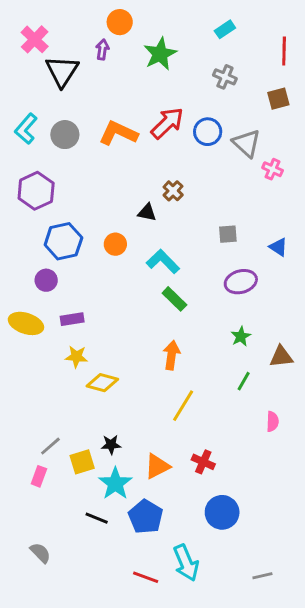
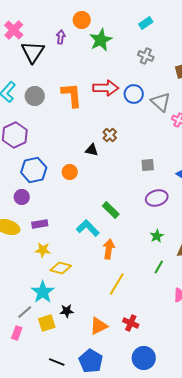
orange circle: (120, 22) -> (82, 20), moved
red arrow: (167, 123) -> (106, 88), turned 45
orange L-shape: (118, 133) -> (72, 95), turned 60
cyan L-shape: (163, 261) -> (88, 228), moved
cyan star: (115, 484) -> (43, 292), moved

